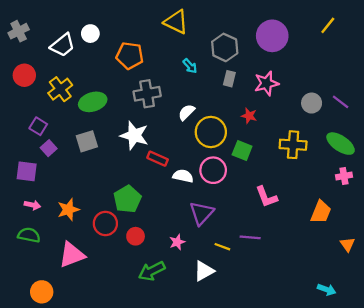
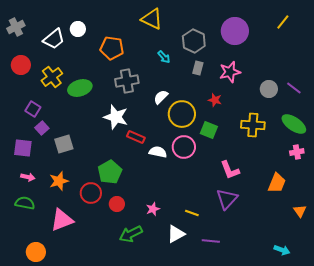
gray square: (87, 141) -> (64, 144), moved
purple triangle: (202, 213) -> (227, 199), moved
purple line: (250, 237) -> (211, 241), moved

